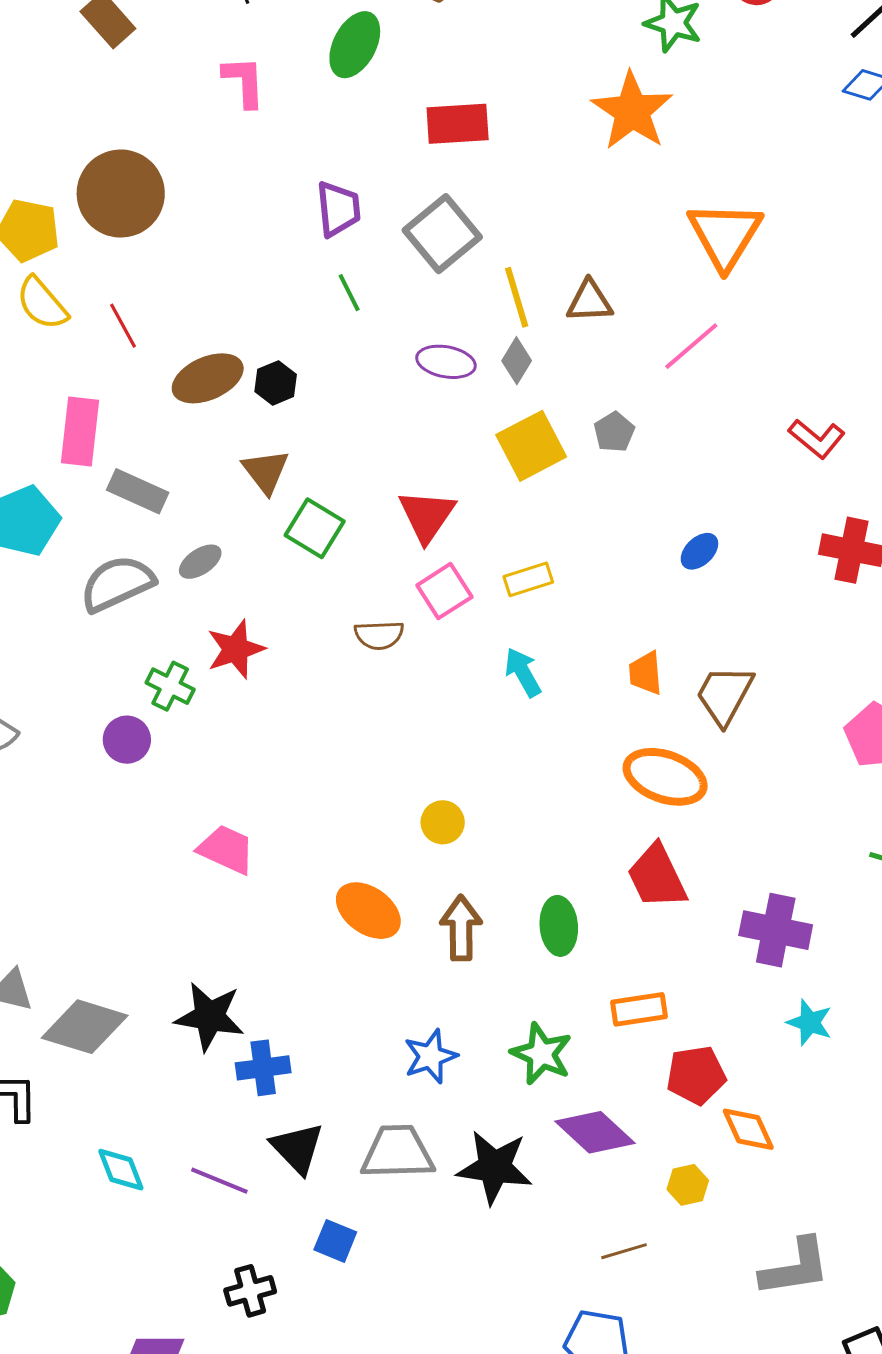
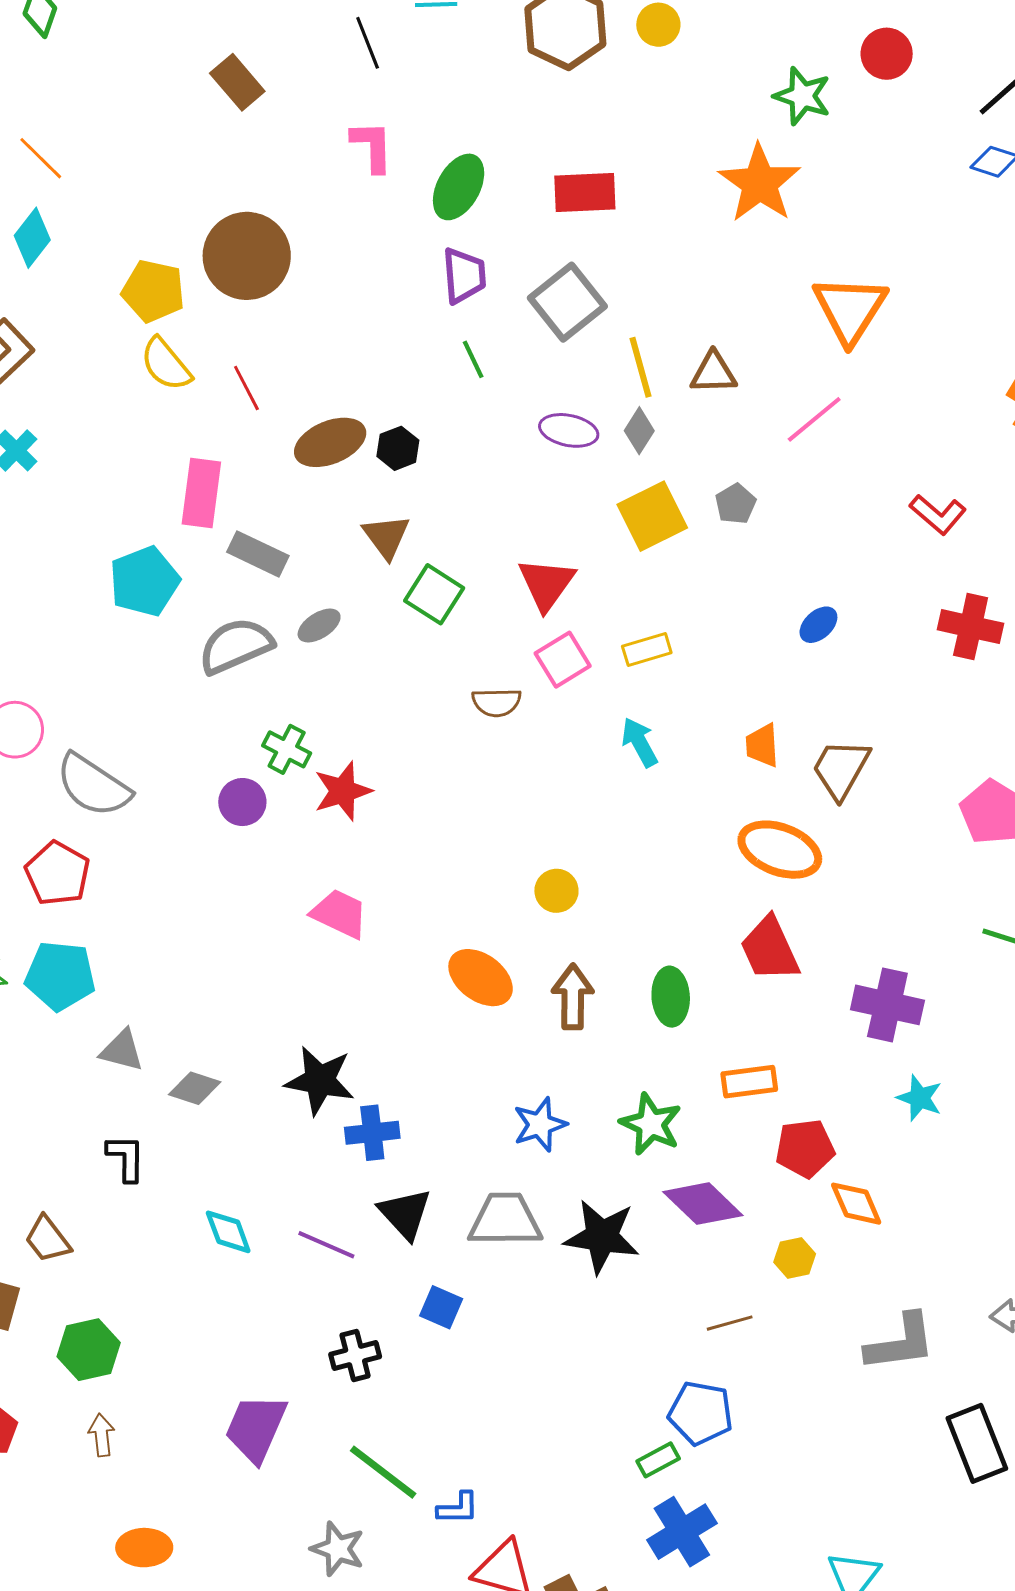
green ellipse: (355, 45) -> (459, 187), moved
red star: (236, 649) -> (343, 791), moved
gray diamond: (85, 1027) -> (195, 1088), size x0.6

